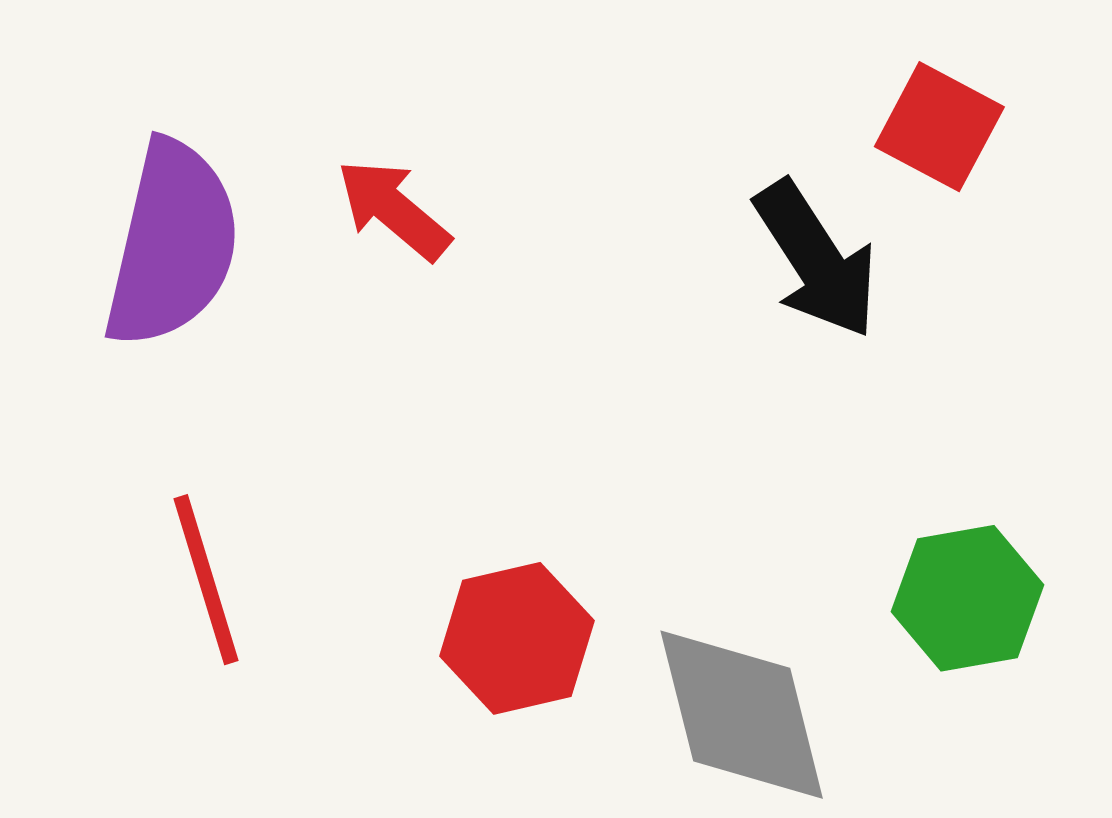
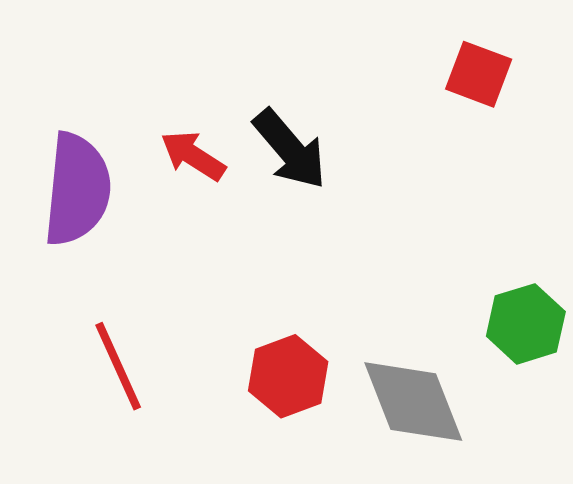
black arrow: (816, 259) -> (290, 149), moved

